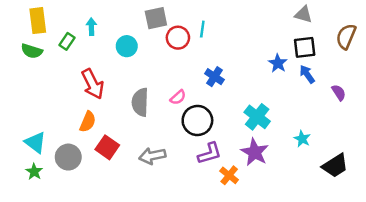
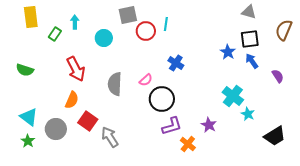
green semicircle: (32, 51) -> (25, 70), moved
cyan cross: (257, 117) -> (233, 96), moved
purple star: (255, 152) -> (209, 125), size x0.7
gray arrow: (152, 156) -> (110, 137), moved, turned 70

